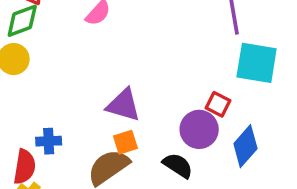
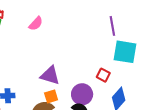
purple circle: (199, 129) -> (82, 94), moved

